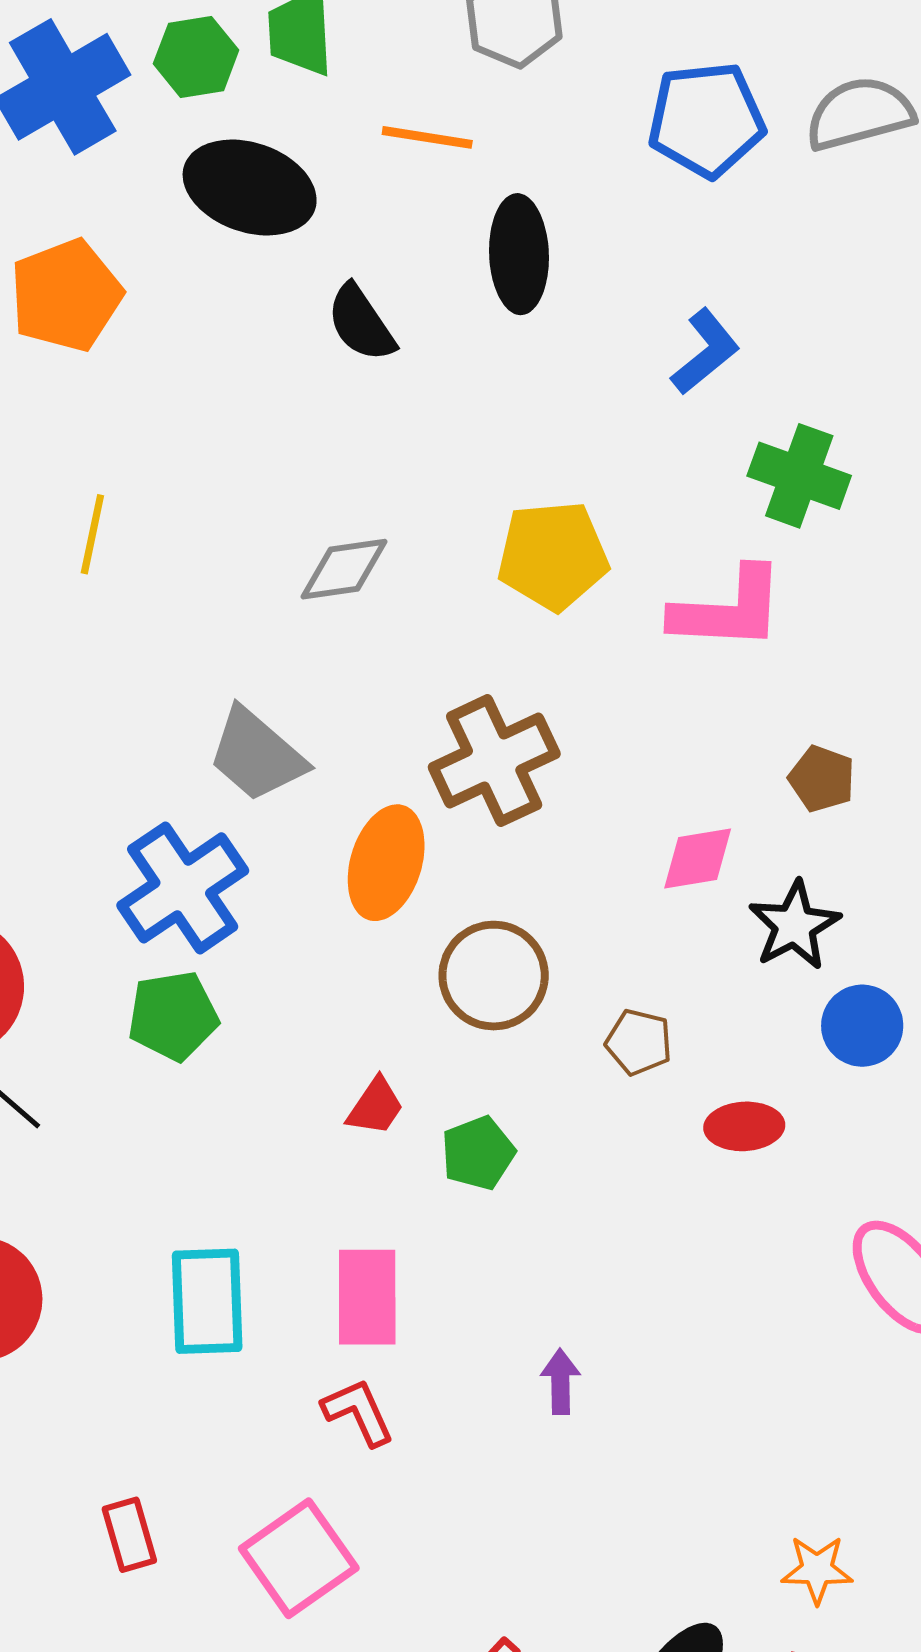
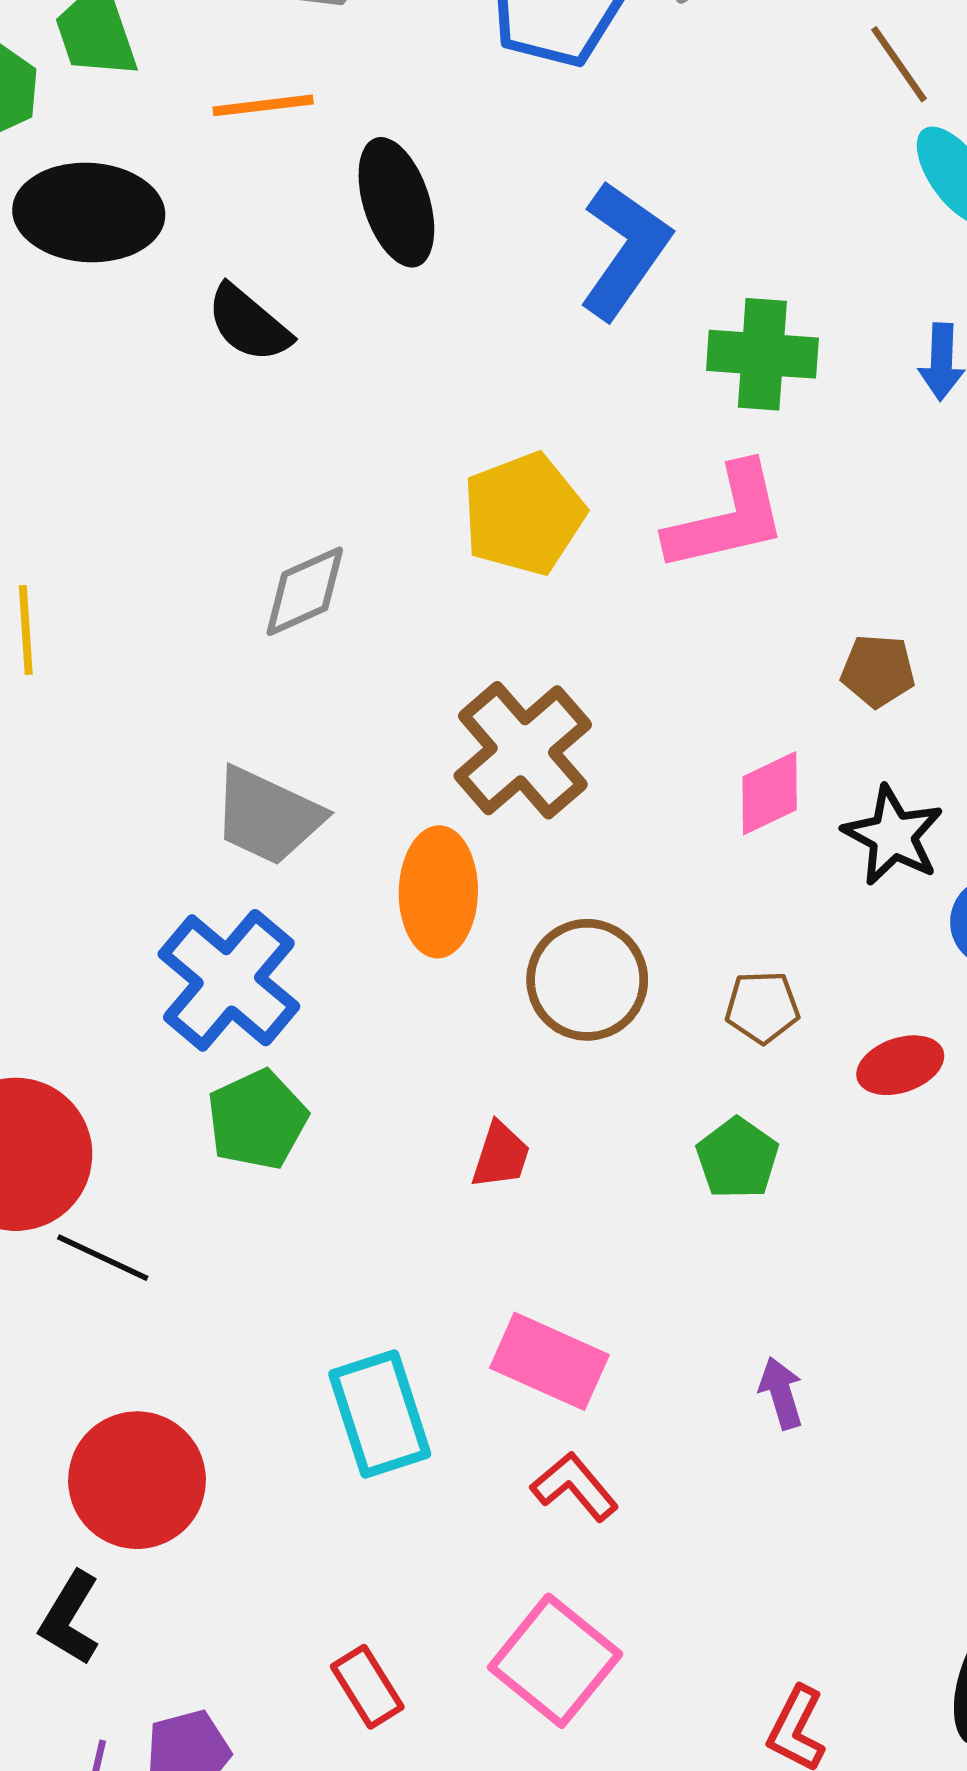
blue L-shape: (705, 352) -> (625, 250), size x1.4
green pentagon: (478, 1153) -> (737, 1158), moved
pink rectangle: (367, 1297) -> (549, 1361), turned -50

